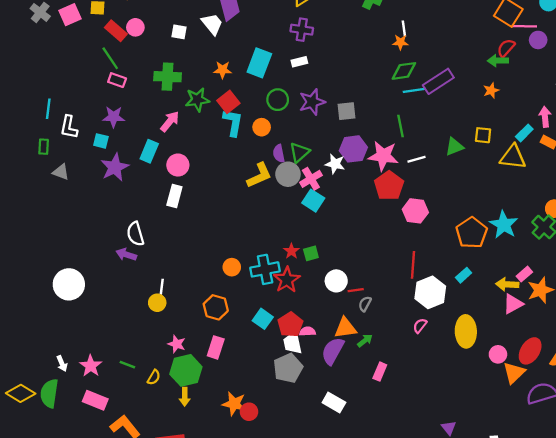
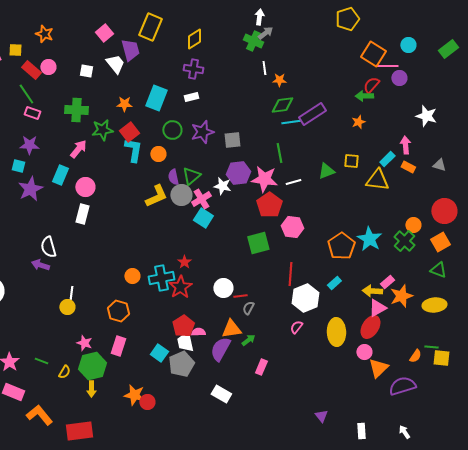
white line: (404, 28) -> (264, 68), moved
green square: (311, 253) -> (258, 243), moved, size x1.6
cyan square: (263, 319) -> (159, 353), moved
red ellipse: (530, 351) -> (370, 327), moved

